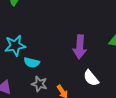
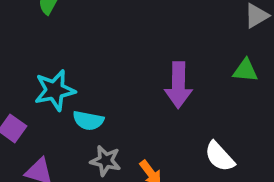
white semicircle: (91, 78) -> (220, 156), moved

